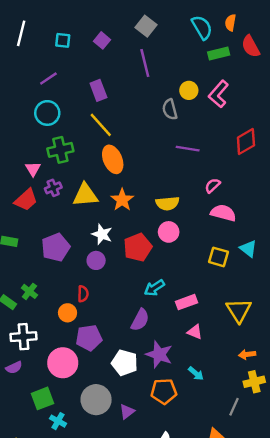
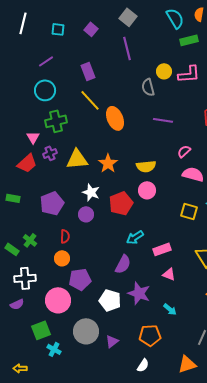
pink L-shape: (219, 94) -> (189, 74), turned -135
orange ellipse: (113, 159) -> (115, 118), moved
red semicircle: (83, 294) -> (65, 236), moved
orange pentagon: (164, 391) -> (150, 335), moved

